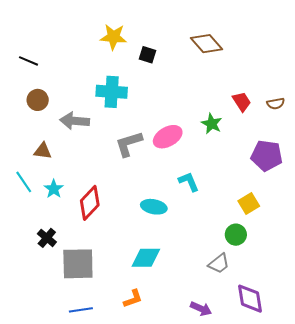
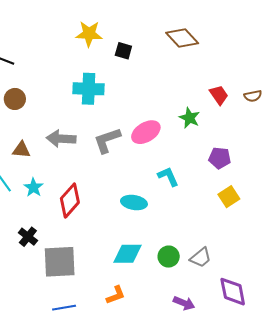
gray arrow: (75, 121) -> (61, 139), moved
purple pentagon: (267, 156) -> (220, 158), moved, size x0.7
green circle: (236, 235) -> (169, 257), moved

